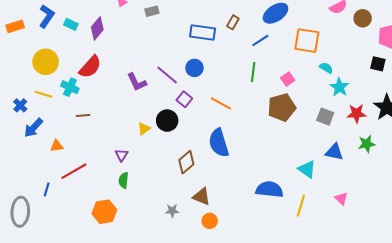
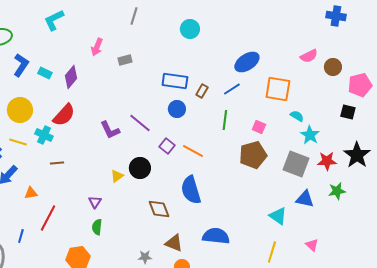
brown rectangle: (233, 22) -> (202, 91), moved
blue circle: (194, 68) -> (177, 109), moved
pink square: (288, 79) -> (259, 127), turned -32
purple square: (184, 99) -> (167, 146), moved
gray square: (325, 117) -> (296, 164), size x1.5
brown diamond: (186, 162) -> (159, 209), turned -70
red line: (74, 171) -> (48, 218), turned -32
blue semicircle: (269, 189) -> (216, 236), moved

